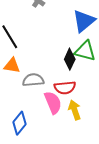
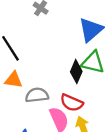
red semicircle: (65, 88) -> (72, 103), turned 30

